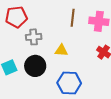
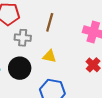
brown line: (73, 18) -> (50, 22), moved

